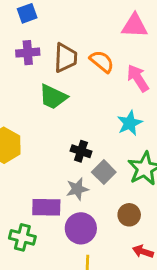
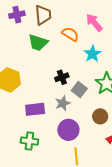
orange semicircle: (102, 61) -> (70, 34), moved
black cross: (81, 151) -> (62, 77), turned -32
purple rectangle: (46, 207) -> (35, 109), moved

